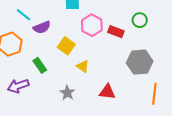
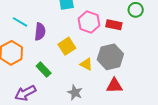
purple semicircle: (42, 27) -> (40, 32), turned -54
yellow square: (66, 46) -> (67, 46), turned 30
gray hexagon: (140, 62) -> (110, 57), moved

